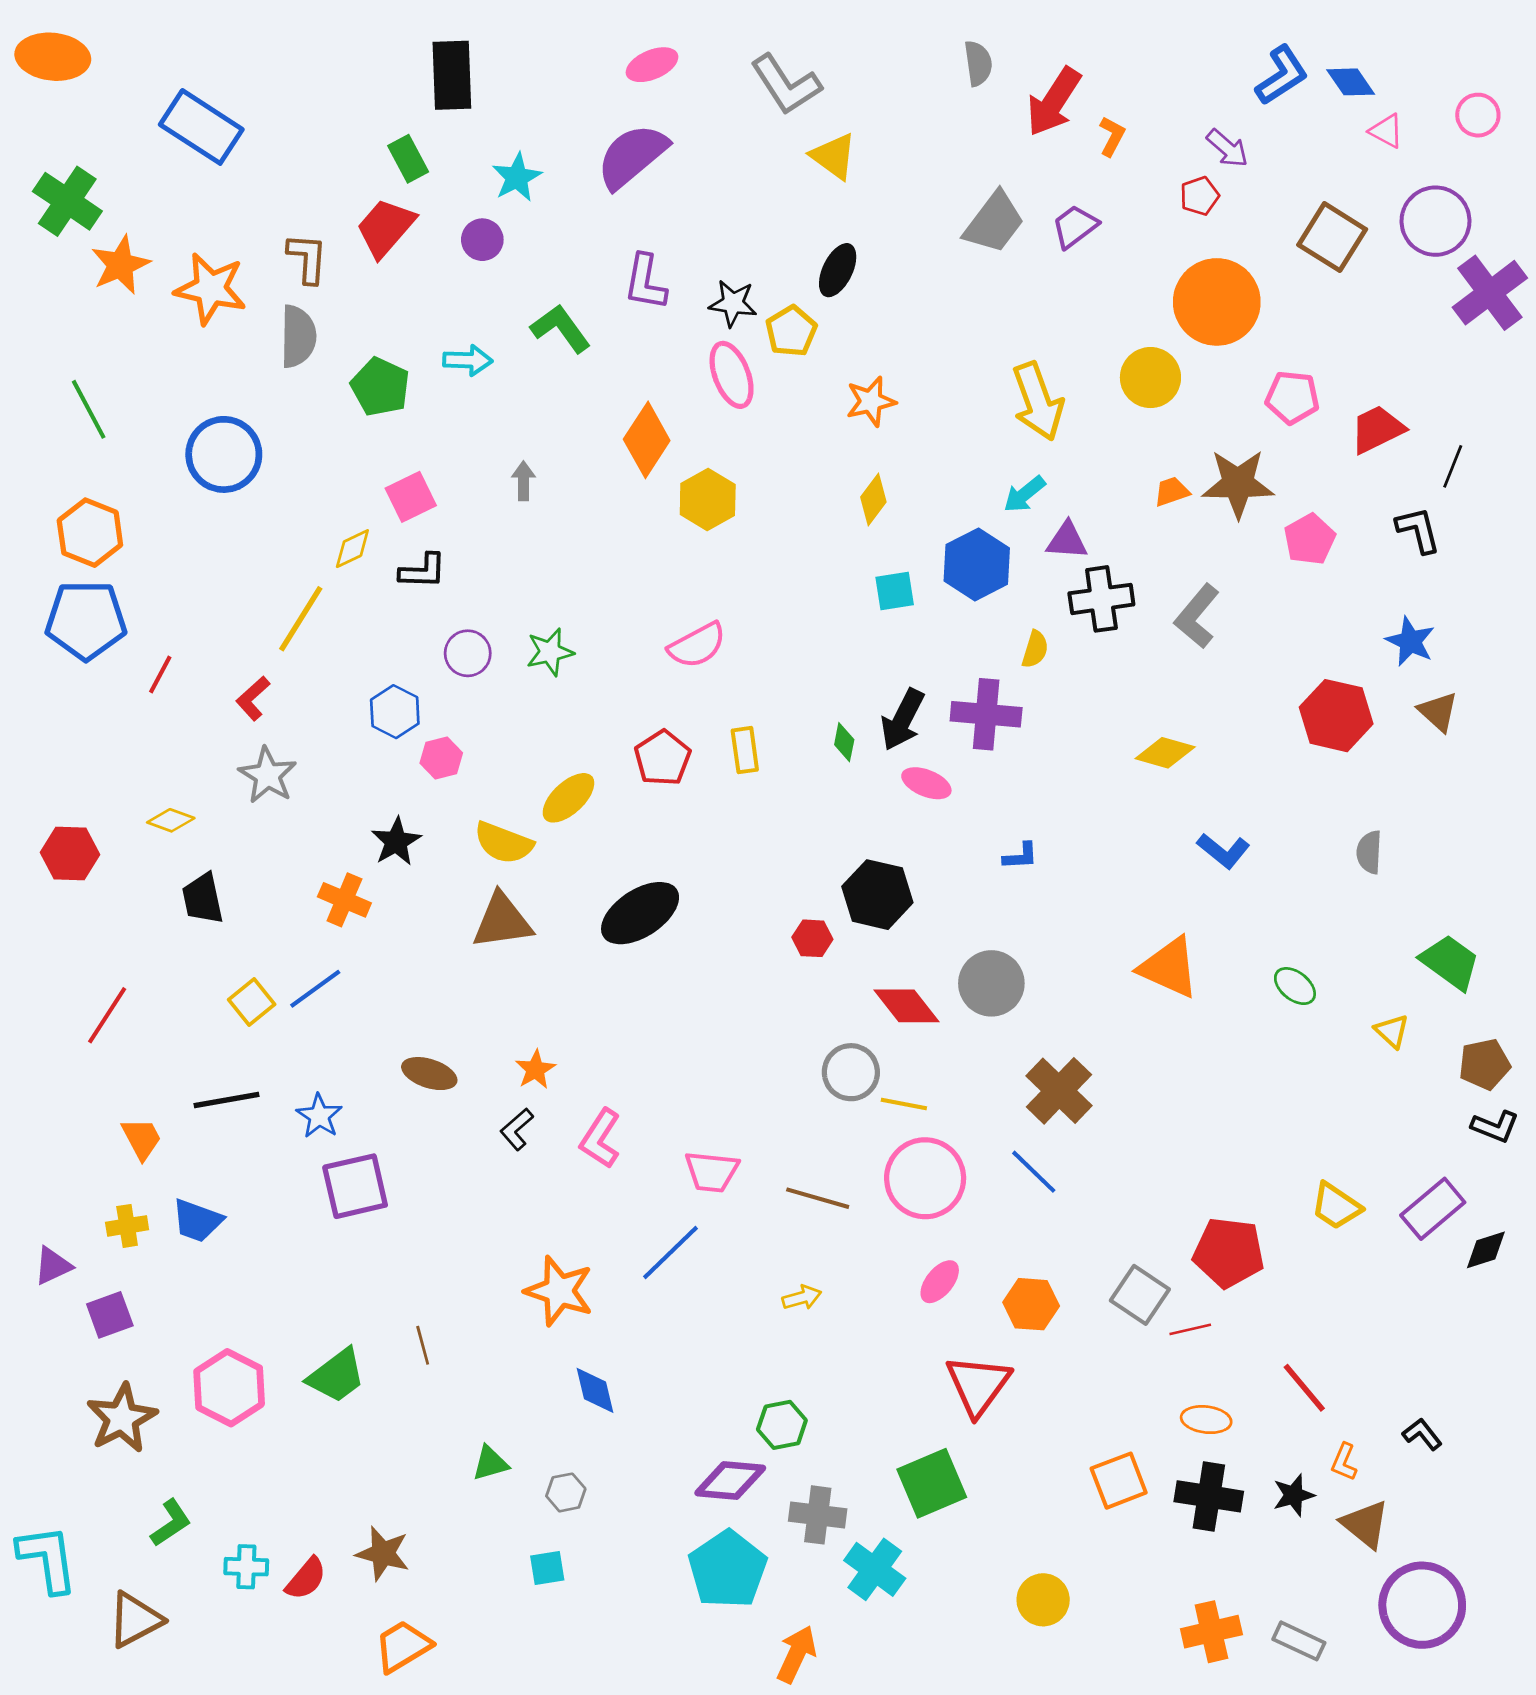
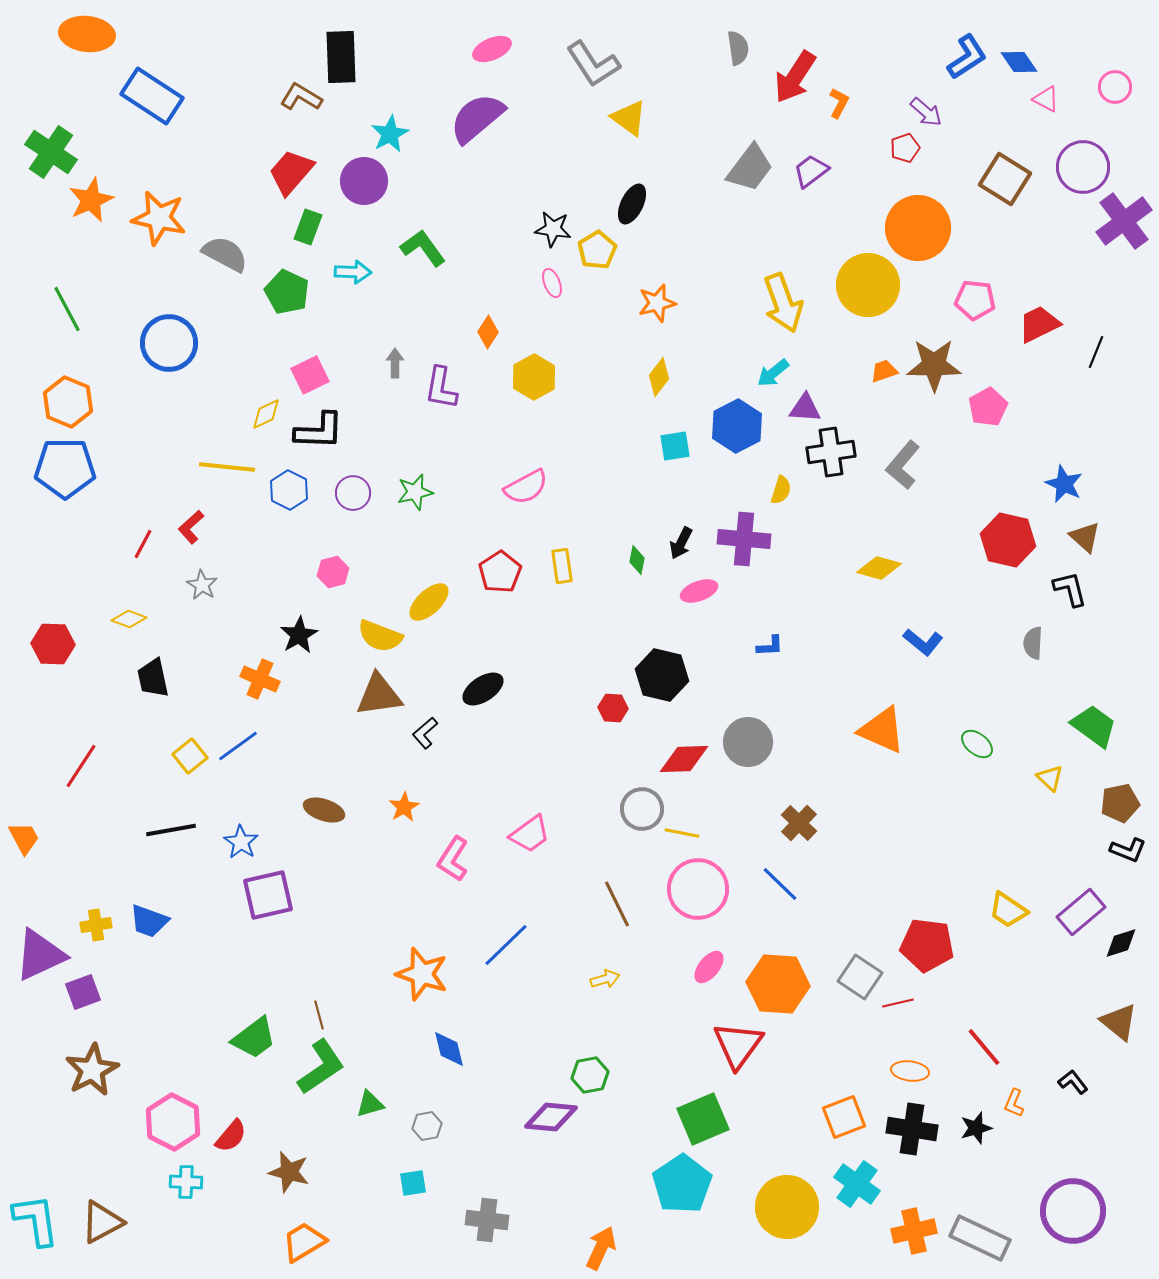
orange ellipse: (53, 57) -> (87, 34), moved
green rectangle: (408, 159) -> (308, 227), moved, turned 48
purple circle: (482, 240) -> (364, 181), size x1.5
brown L-shape: (307, 258) -> (301, 97), moved, turned -63
purple L-shape: (645, 282) -> (441, 388), moved
gray semicircle: (298, 336) -> (225, 254), turned -63
pink ellipse: (732, 375) -> (552, 283), size x0.6
yellow circle: (1150, 378) -> (868, 285), size x1.4
orange diamond: (647, 440) -> (488, 332), size x0.6
black L-shape: (1418, 530) -> (1070, 589), moved
black L-shape: (423, 571) -> (319, 431), size x1.4
yellow line: (301, 619) -> (227, 467), turned 64
red line: (160, 674) -> (143, 544), moved
blue hexagon: (395, 712) -> (289, 490), moved
black arrow: (903, 720) -> (681, 543), size x0.7
gray star: (268, 775) -> (202, 585), size x0.7
pink ellipse: (926, 783) -> (699, 591), turned -42
black ellipse: (640, 913) -> (483, 689), size x0.7
red diamond: (907, 1006) -> (684, 759), turned -54
brown cross: (1059, 1091) -> (799, 823), size x0.7
black L-shape: (517, 1129) -> (425, 733), moved
orange trapezoid: (142, 1138) -> (24, 838), moved
pink trapezoid: (712, 1172) -> (530, 834), moved, turned -42
brown line: (818, 1198) -> (617, 904), turned 48
purple triangle: (53, 1266) -> (40, 955), size x1.8
orange hexagon: (1031, 1304) -> (778, 984), size x1.5
pink hexagon: (229, 1388) -> (173, 1122), moved
gray cross: (818, 1515) -> (487, 1220), moved
green L-shape: (171, 1523) -> (321, 1067), moved, size x1.5
brown triangle: (1365, 1524) -> (1119, 1022), moved
cyan L-shape: (47, 1559) -> (36, 1220), moved
cyan pentagon: (728, 1569) -> (682, 1184), moved
cyan cross: (875, 1569) -> (857, 1184), moved
red semicircle: (306, 1579) -> (231, 1136), moved
yellow circle: (1043, 1600) -> (787, 1207), size x1.6
gray rectangle: (1299, 1641) -> (980, 1238), size x1.5

